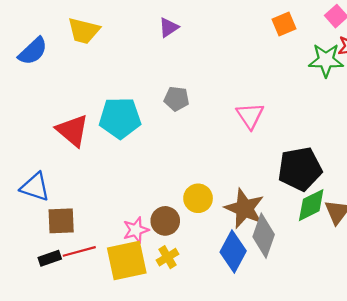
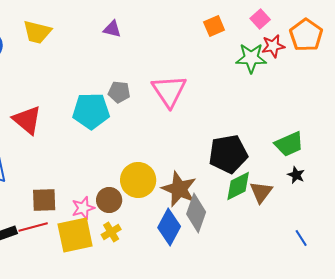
purple triangle: (169, 27) -> (112, 29), turned 48
pink triangle: (250, 116) -> (169, 91), moved, size x1.4
cyan pentagon: (120, 118) -> (91, 111), moved
yellow circle: (198, 198) -> (138, 180), size x1.4
brown square: (61, 221) -> (44, 200), moved

